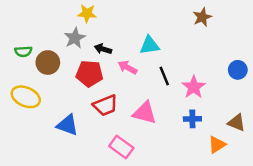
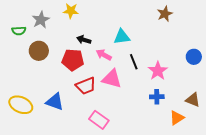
gray star: (75, 38) -> (41, 20), moved
green semicircle: (23, 51) -> (19, 31), moved
yellow ellipse: (26, 97) -> (21, 105), moved
pink triangle: (145, 113) -> (112, 79), moved

